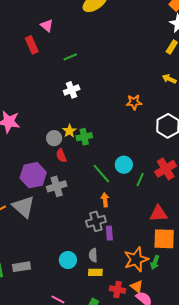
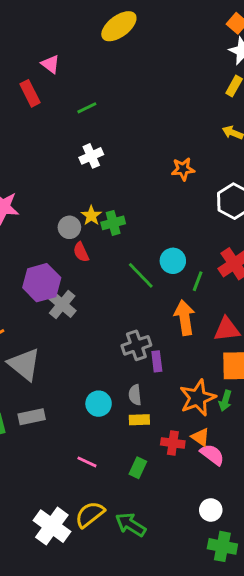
gray cross: (57, 186) -> (62, 305), moved, turned -30
orange arrow: (105, 200) -> (185, 318), moved, size x1.6
gray triangle: (24, 207) -> (24, 364), moved

